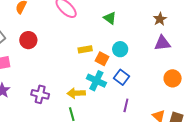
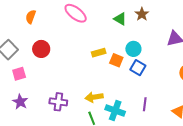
brown star: (160, 19) -> (142, 14), moved
blue square: (122, 77) -> (138, 68), moved
cyan cross: (96, 81) -> (115, 110), moved

